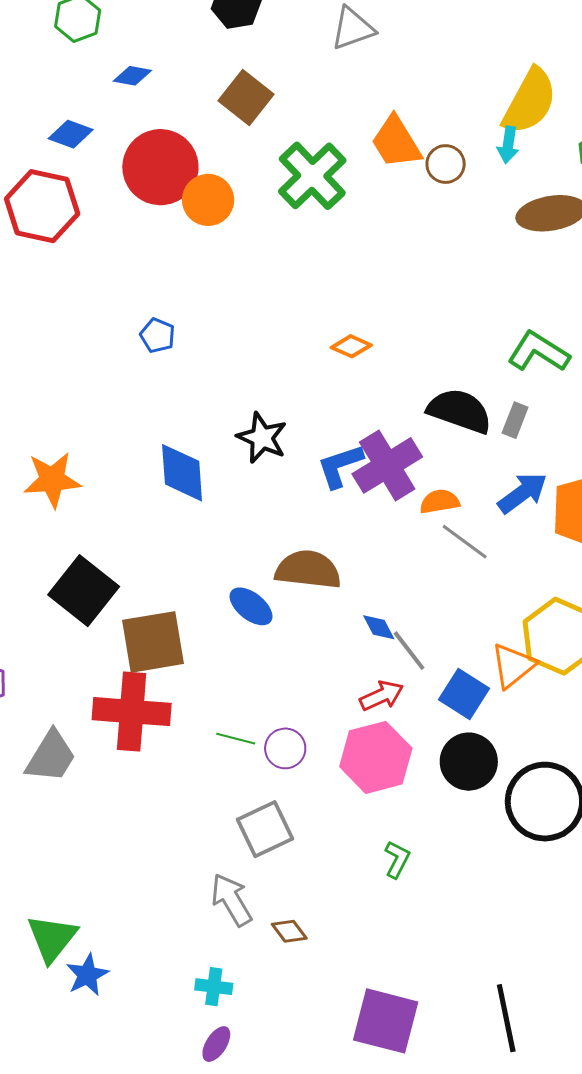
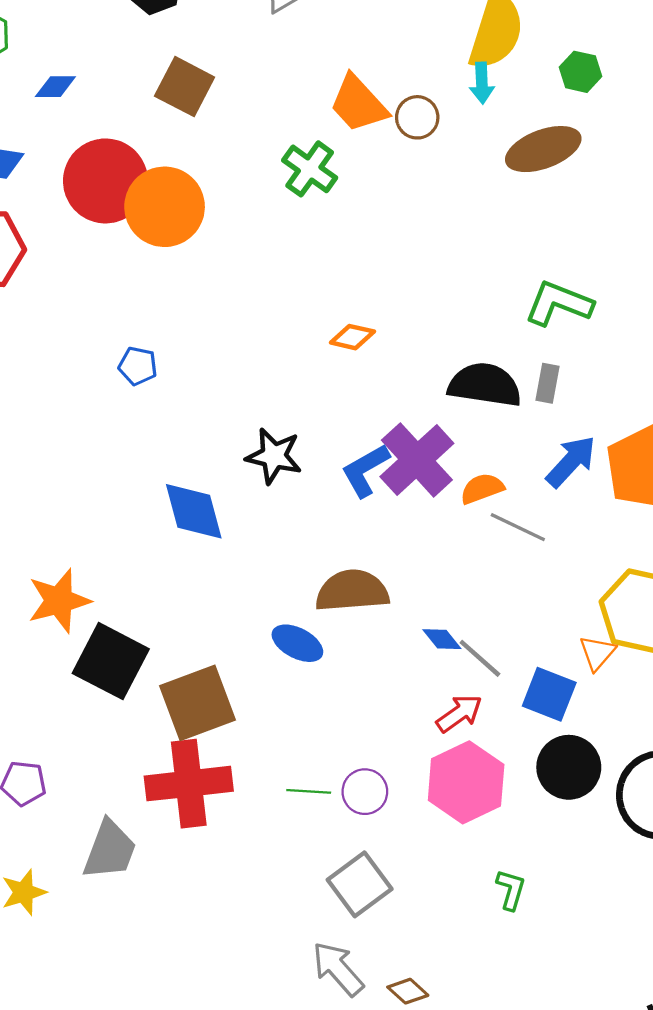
green cross: (312, 176) -> (310, 169), moved, size x0.7
orange circle: (208, 200) -> (165, 207), size x1.4
orange star: (52, 480) -> (59, 601), moved
orange triangle: (513, 666) -> (597, 653), size x0.7

